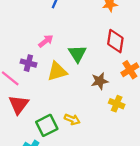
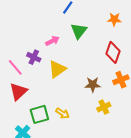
green triangle: (77, 54) -> (79, 31), moved
yellow triangle: (57, 71) -> (57, 69), turned -30
yellow cross: (117, 104) -> (104, 107), turned 32

